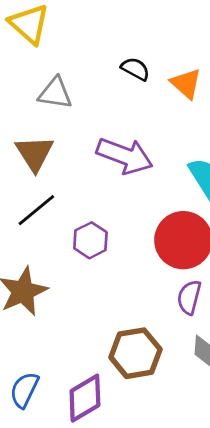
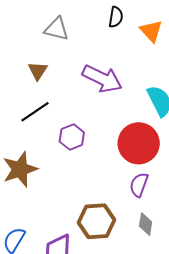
black semicircle: (135, 69) -> (116, 17), turned 65
brown triangle: (35, 153) -> (38, 71), size x0.7

